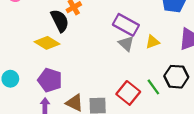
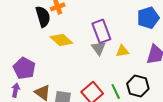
purple rectangle: (126, 25) -> (101, 31), turned 30
yellow diamond: (47, 43) -> (61, 40), moved

